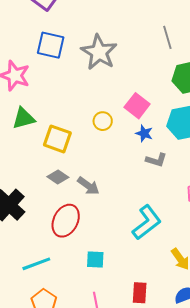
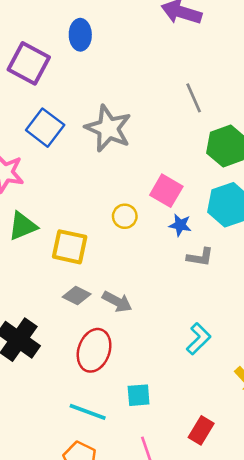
blue square: (51, 45) -> (45, 128), turned 32
cyan L-shape: (147, 222) -> (198, 339), size x0.7
cyan line: (36, 264) -> (88, 412), moved, turned 48
red rectangle: (140, 293) -> (201, 430), turned 35

